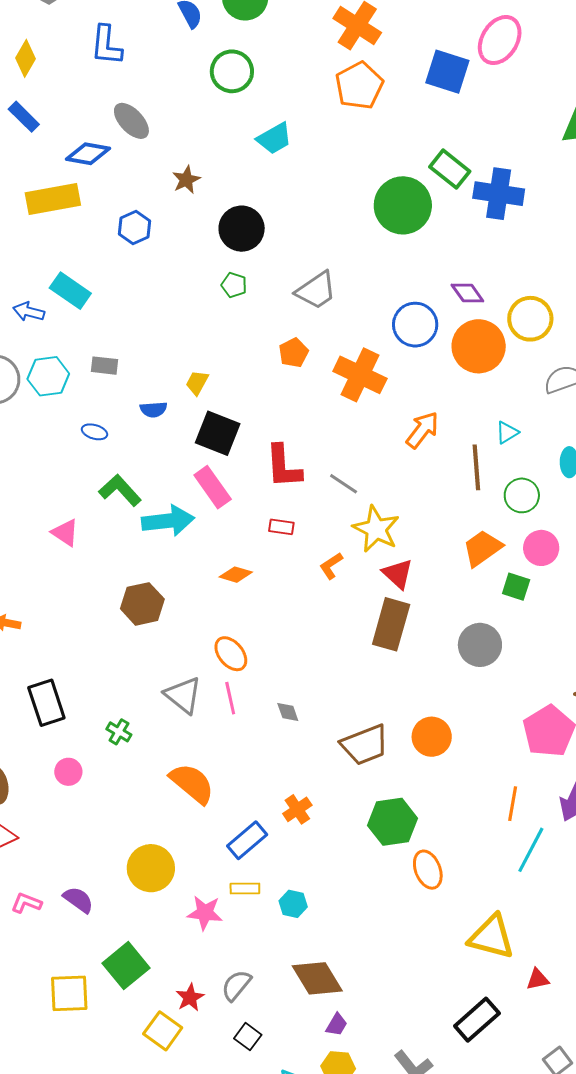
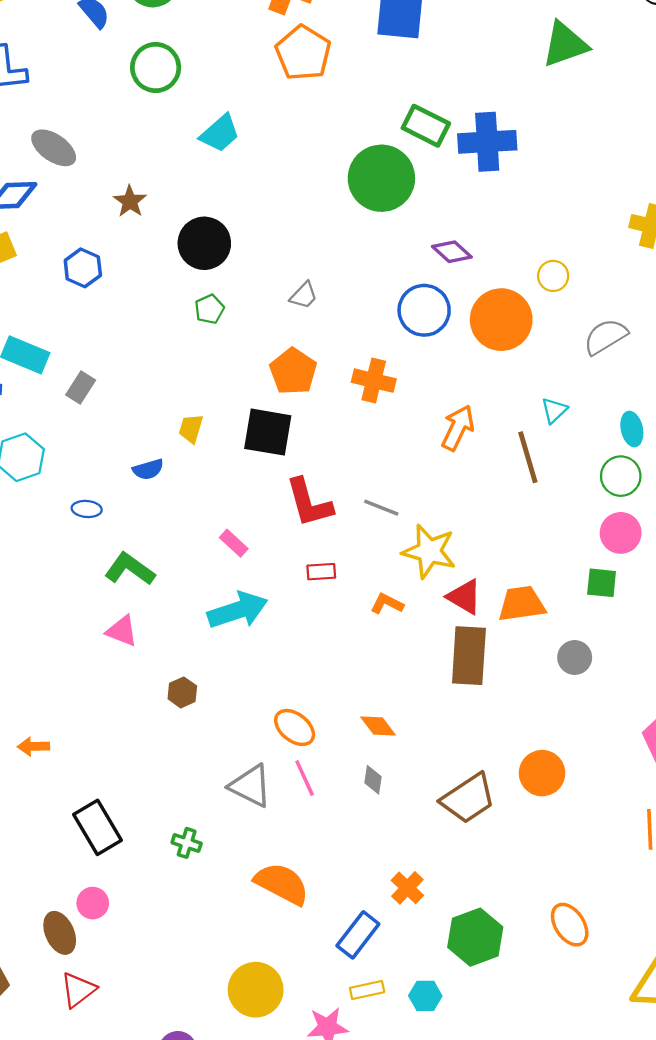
green pentagon: (234, 285) -> (209, 309), turned -30
gray trapezoid: (316, 290) -> (304, 295), size x0.6
purple diamond: (467, 293) -> (452, 252), moved
yellow circle: (530, 319) -> (553, 276), size x0.6
orange pentagon: (294, 353) -> (293, 371), size x1.4
gray rectangle: (105, 366) -> (81, 388), moved, turned -52
orange cross: (360, 375) -> (374, 381), size x0.7
black square: (218, 433) -> (268, 432), moved
pink rectangle: (213, 487) -> (234, 543), size x0.6
green circle: (522, 495) -> (621, 476), moved
cyan arrow: (168, 521) -> (238, 610), moved
pink triangle: (65, 533) -> (122, 631), moved
orange trapezoid: (482, 548) -> (522, 604), moved, turned 39
orange L-shape: (331, 566) -> (387, 604), turned 72
orange diamond: (236, 575) -> (378, 726), moved, turned 48
brown hexagon: (142, 604) -> (182, 692), size x0.6
gray circle: (480, 645) -> (575, 657), size x0.7
gray diamond: (288, 712) -> (373, 780), turned 40
pink circle: (68, 772) -> (93, 903), moved
green hexagon: (393, 822) -> (475, 937), moved

